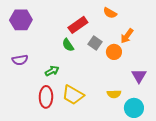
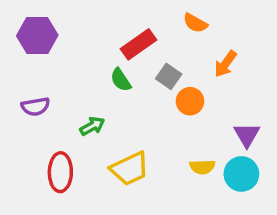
orange circle: (114, 52) -> (190, 101), moved
yellow trapezoid: (73, 95) -> (130, 169), turned -55
red ellipse: (46, 97) -> (60, 172), moved
cyan circle: (134, 108) -> (241, 174), moved

